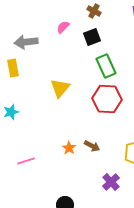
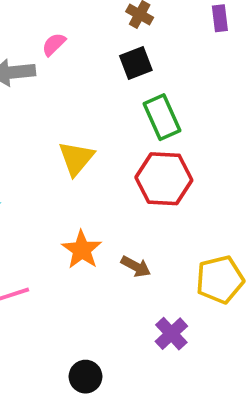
pink semicircle: (63, 27) -> (54, 44), moved
orange star: (69, 148) -> (82, 250), moved, size x1.5

